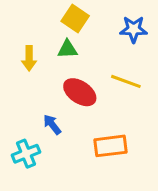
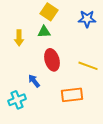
yellow line: (126, 81) -> (88, 66), moved
red ellipse: (80, 92) -> (52, 60), turned 40

